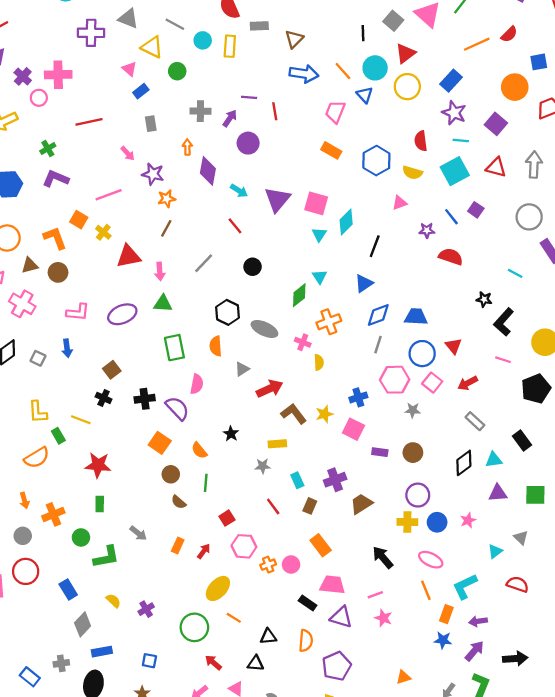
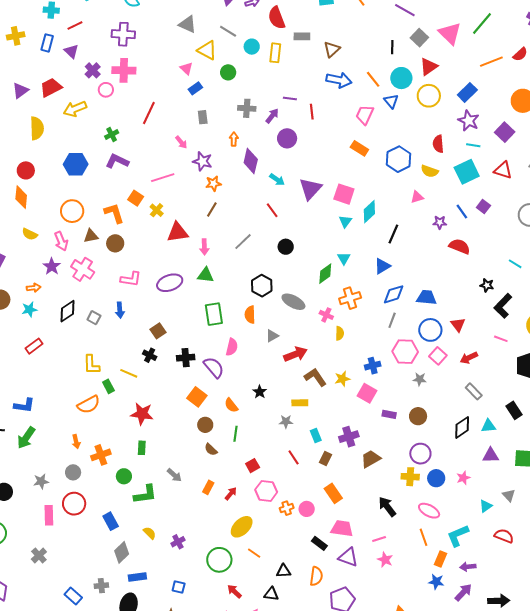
purple cross: (91, 33) -> (123, 34), moved
red line: (89, 122) -> (149, 113), turned -55

